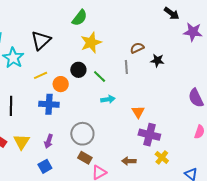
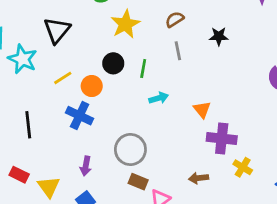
brown semicircle: (137, 48) -> (175, 19), moved
green line: (100, 76) -> (143, 69), turned 64
blue cross: (49, 104) -> (80, 116), turned 30
yellow triangle: (22, 142) -> (49, 187), moved

